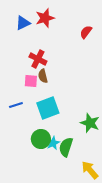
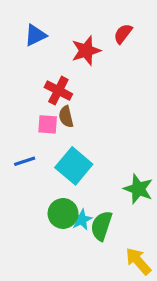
red star: (45, 18) -> (86, 51), moved
red semicircle: (86, 32) -> (123, 34), moved
cyan square: (48, 108) -> (74, 166), turned -30

